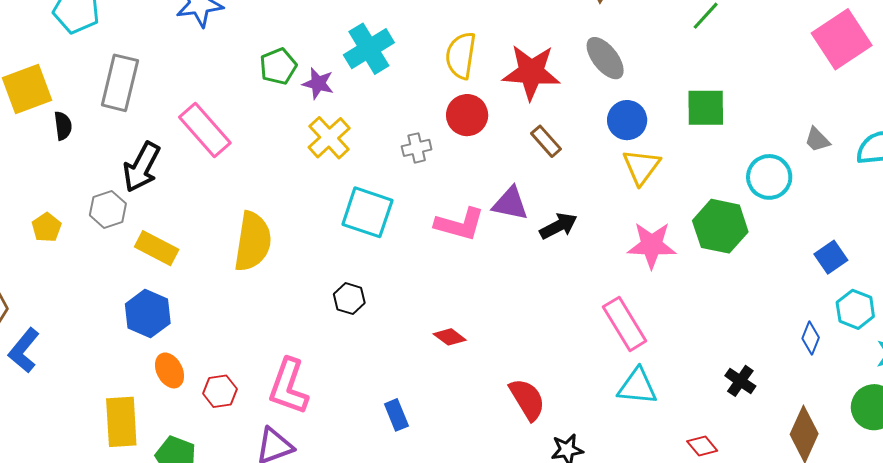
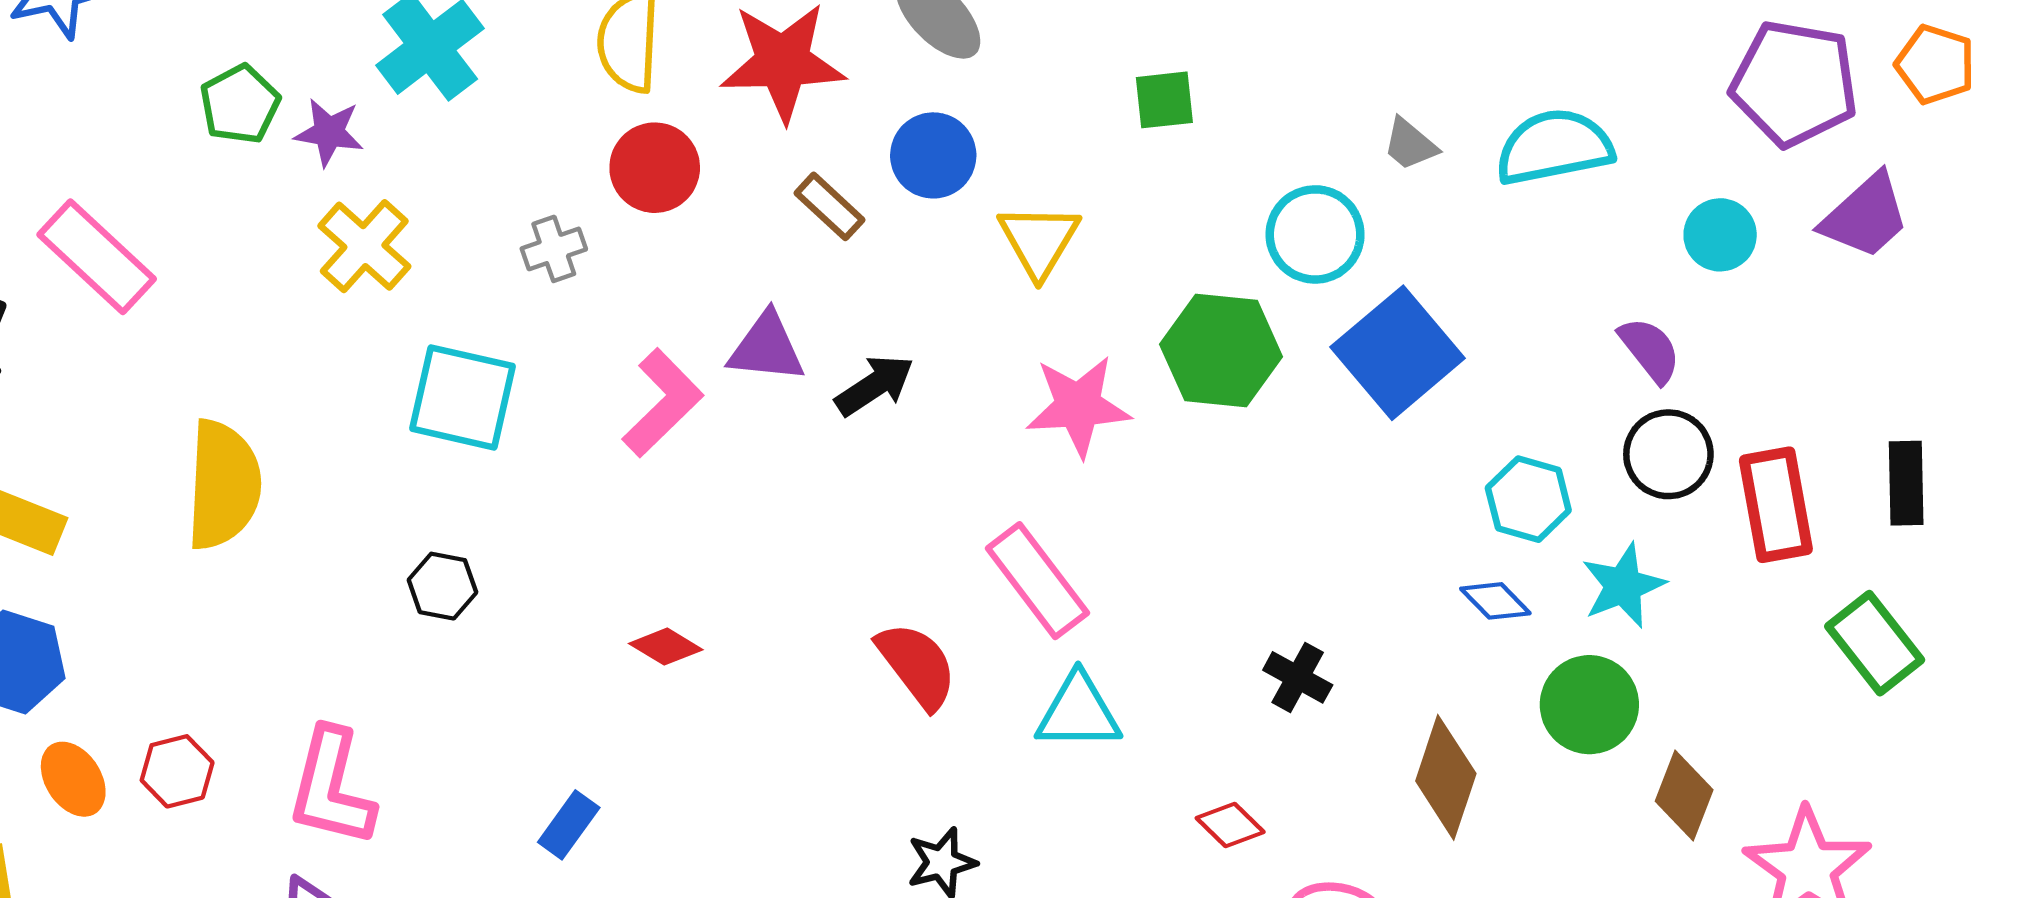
green square: (706, 108) -> (1164, 100), size x0.7
blue circle: (627, 120) -> (933, 155), moved
pink L-shape: (460, 224) -> (663, 403), turned -54
blue square: (831, 257) -> (1398, 353), moved, size x1.8
blue diamond: (811, 338) -> (1495, 601), moved, turned -60
red hexagon: (220, 391) -> (177, 771), moved
red semicircle: (527, 399) -> (917, 665), moved
blue rectangle: (396, 415) -> (569, 825), turned 64

